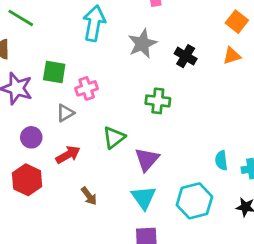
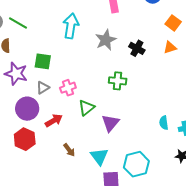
pink cross: (87, 88) -> (68, 88), moved
gray triangle: (65, 113) -> (43, 88), moved
purple circle: (31, 137) -> (27, 109), size x1.5
cyan triangle: (144, 198) -> (99, 156), moved
cyan hexagon: (194, 201) -> (136, 164), moved

